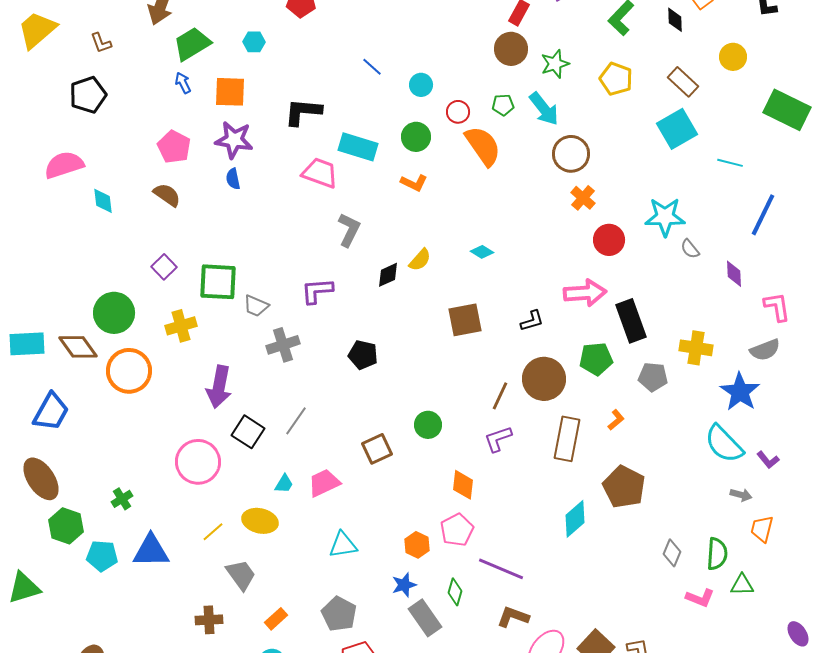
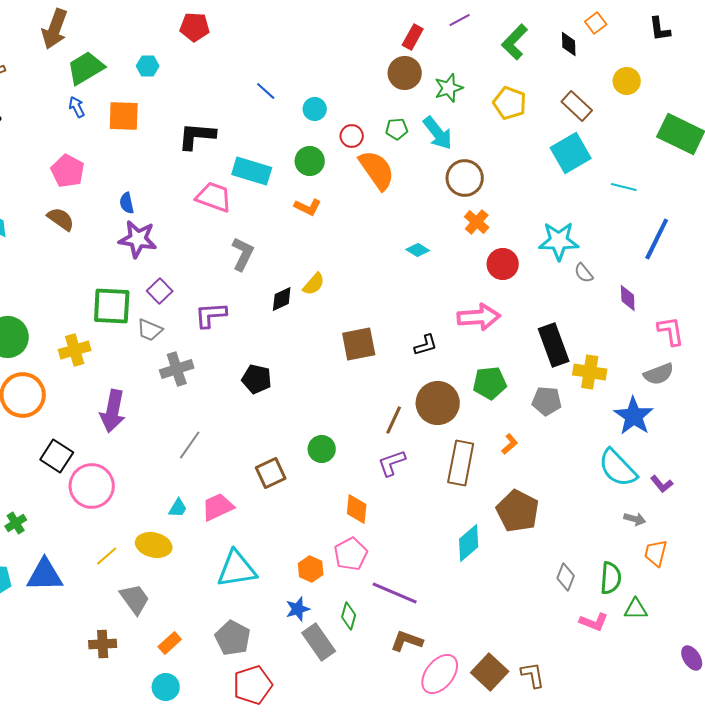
purple star: (234, 140) -> (138, 239), moved
cyan diamond: (482, 252) -> (418, 250), moved
purple square: (164, 267) -> (160, 291), moved
black rectangle: (631, 321) -> (554, 345), moved
black square: (248, 432) -> (57, 456), moved
cyan triangle: (343, 545) -> (237, 569), size x1.4

